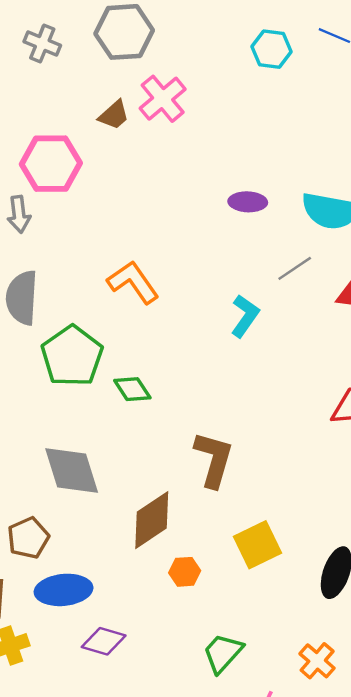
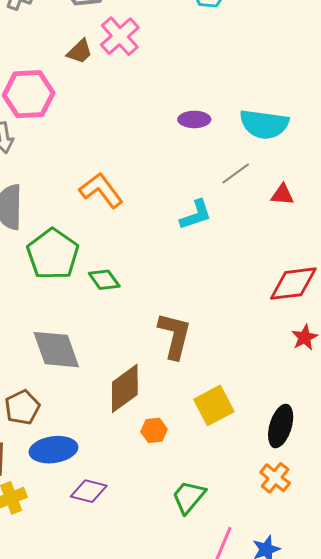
cyan L-shape: (245, 316) -> (196, 215), turned 39
orange cross: (317, 661) -> (275, 478), moved

